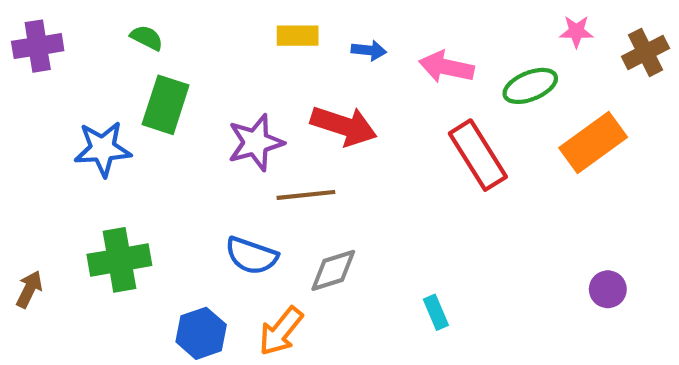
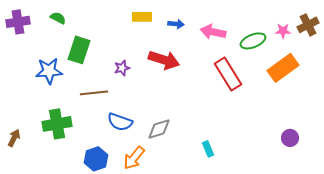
pink star: (576, 31) -> (283, 31), moved
green semicircle: (147, 38) -> (58, 18), moved
purple star: (256, 143) -> (122, 68), size x0.6
brown line: (306, 195) -> (94, 93), moved

